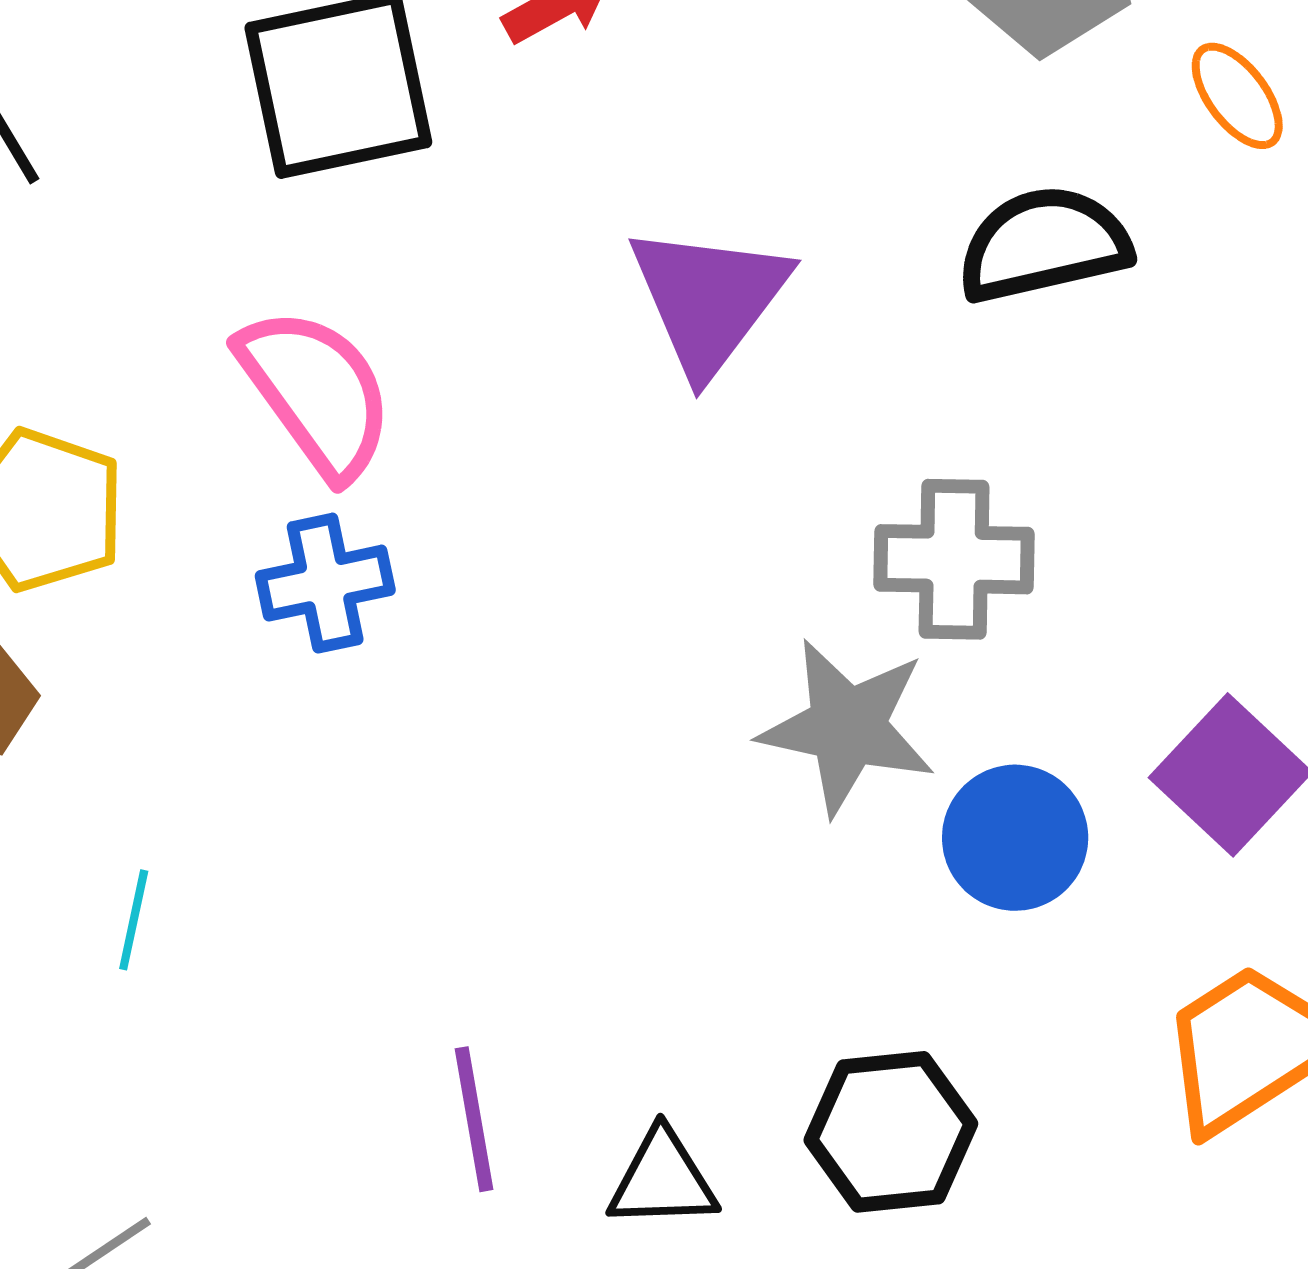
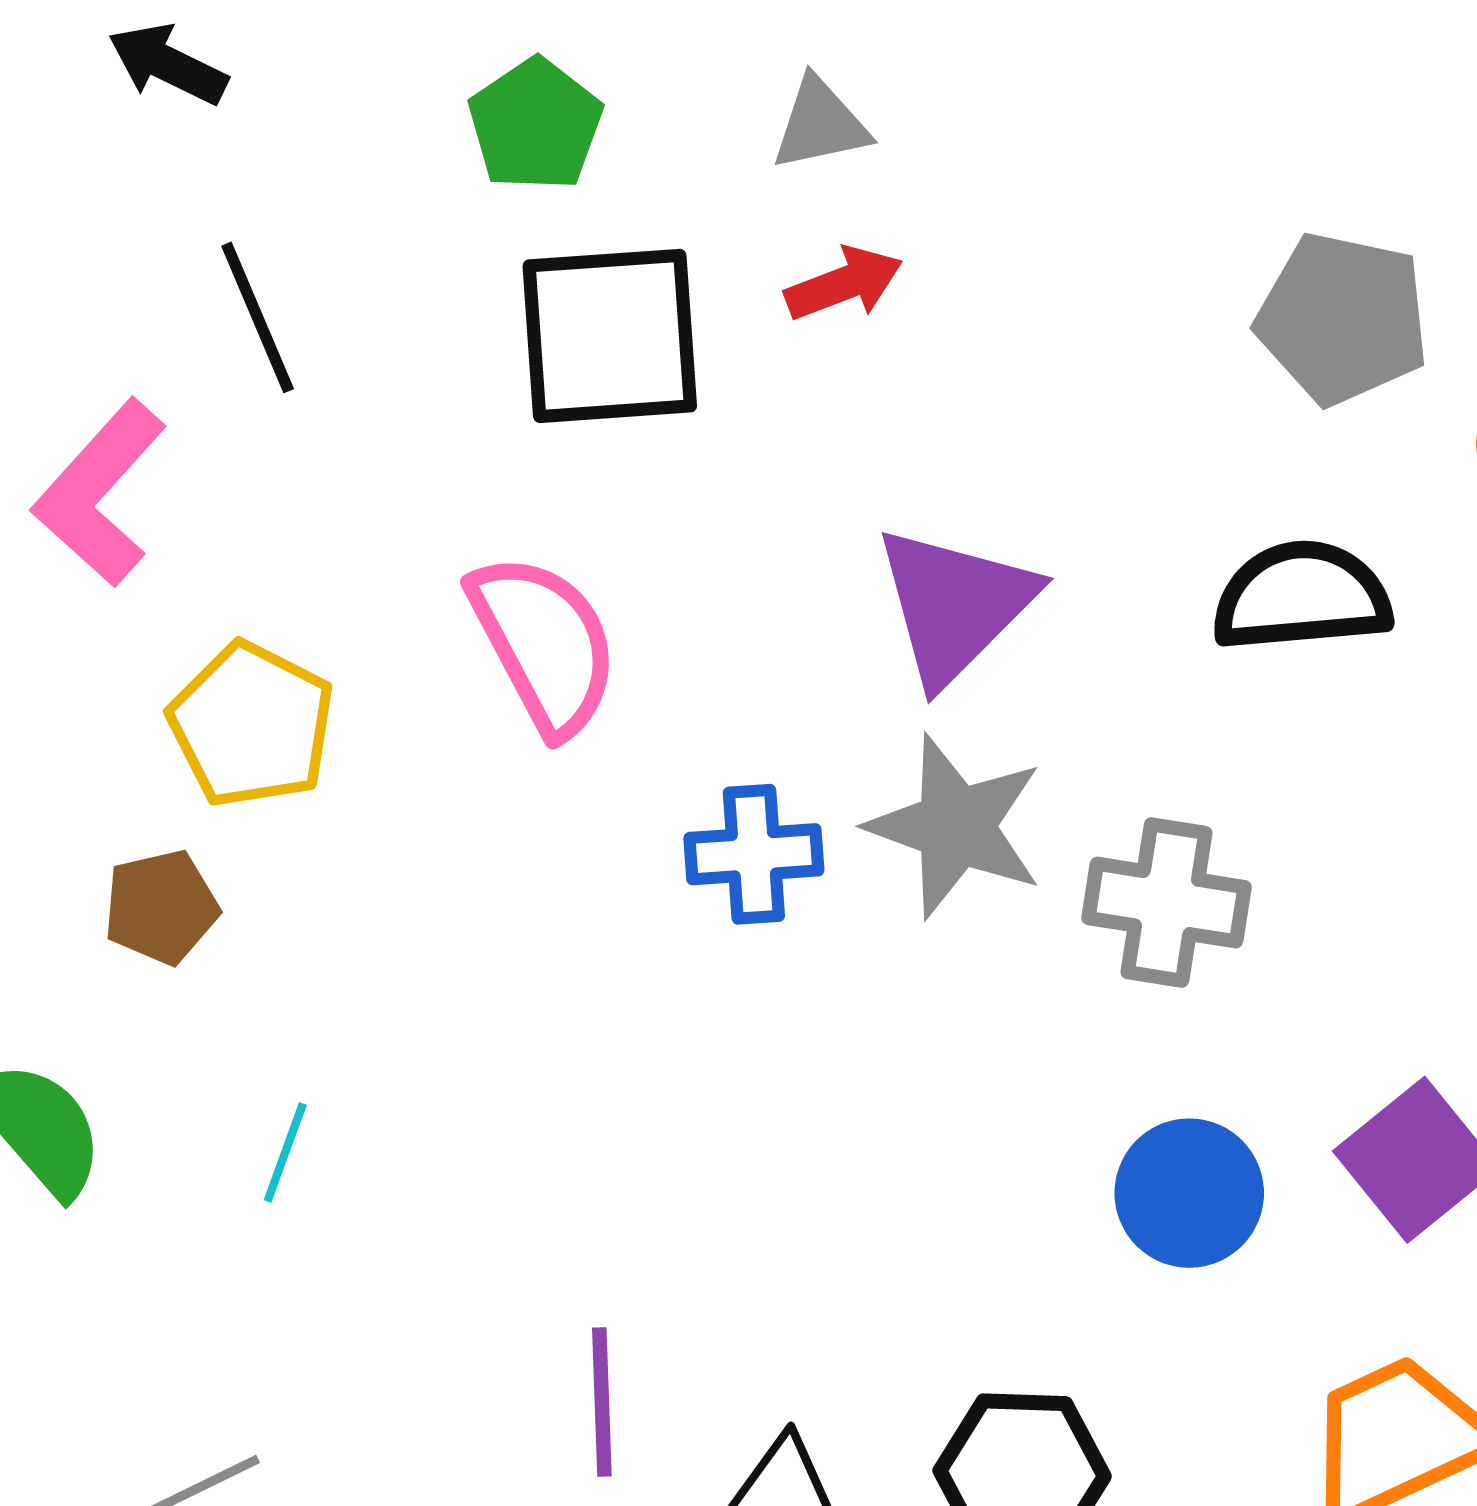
blue cross: (325, 583) -> (754, 854), moved
gray star: (847, 727) -> (956, 826), moved

